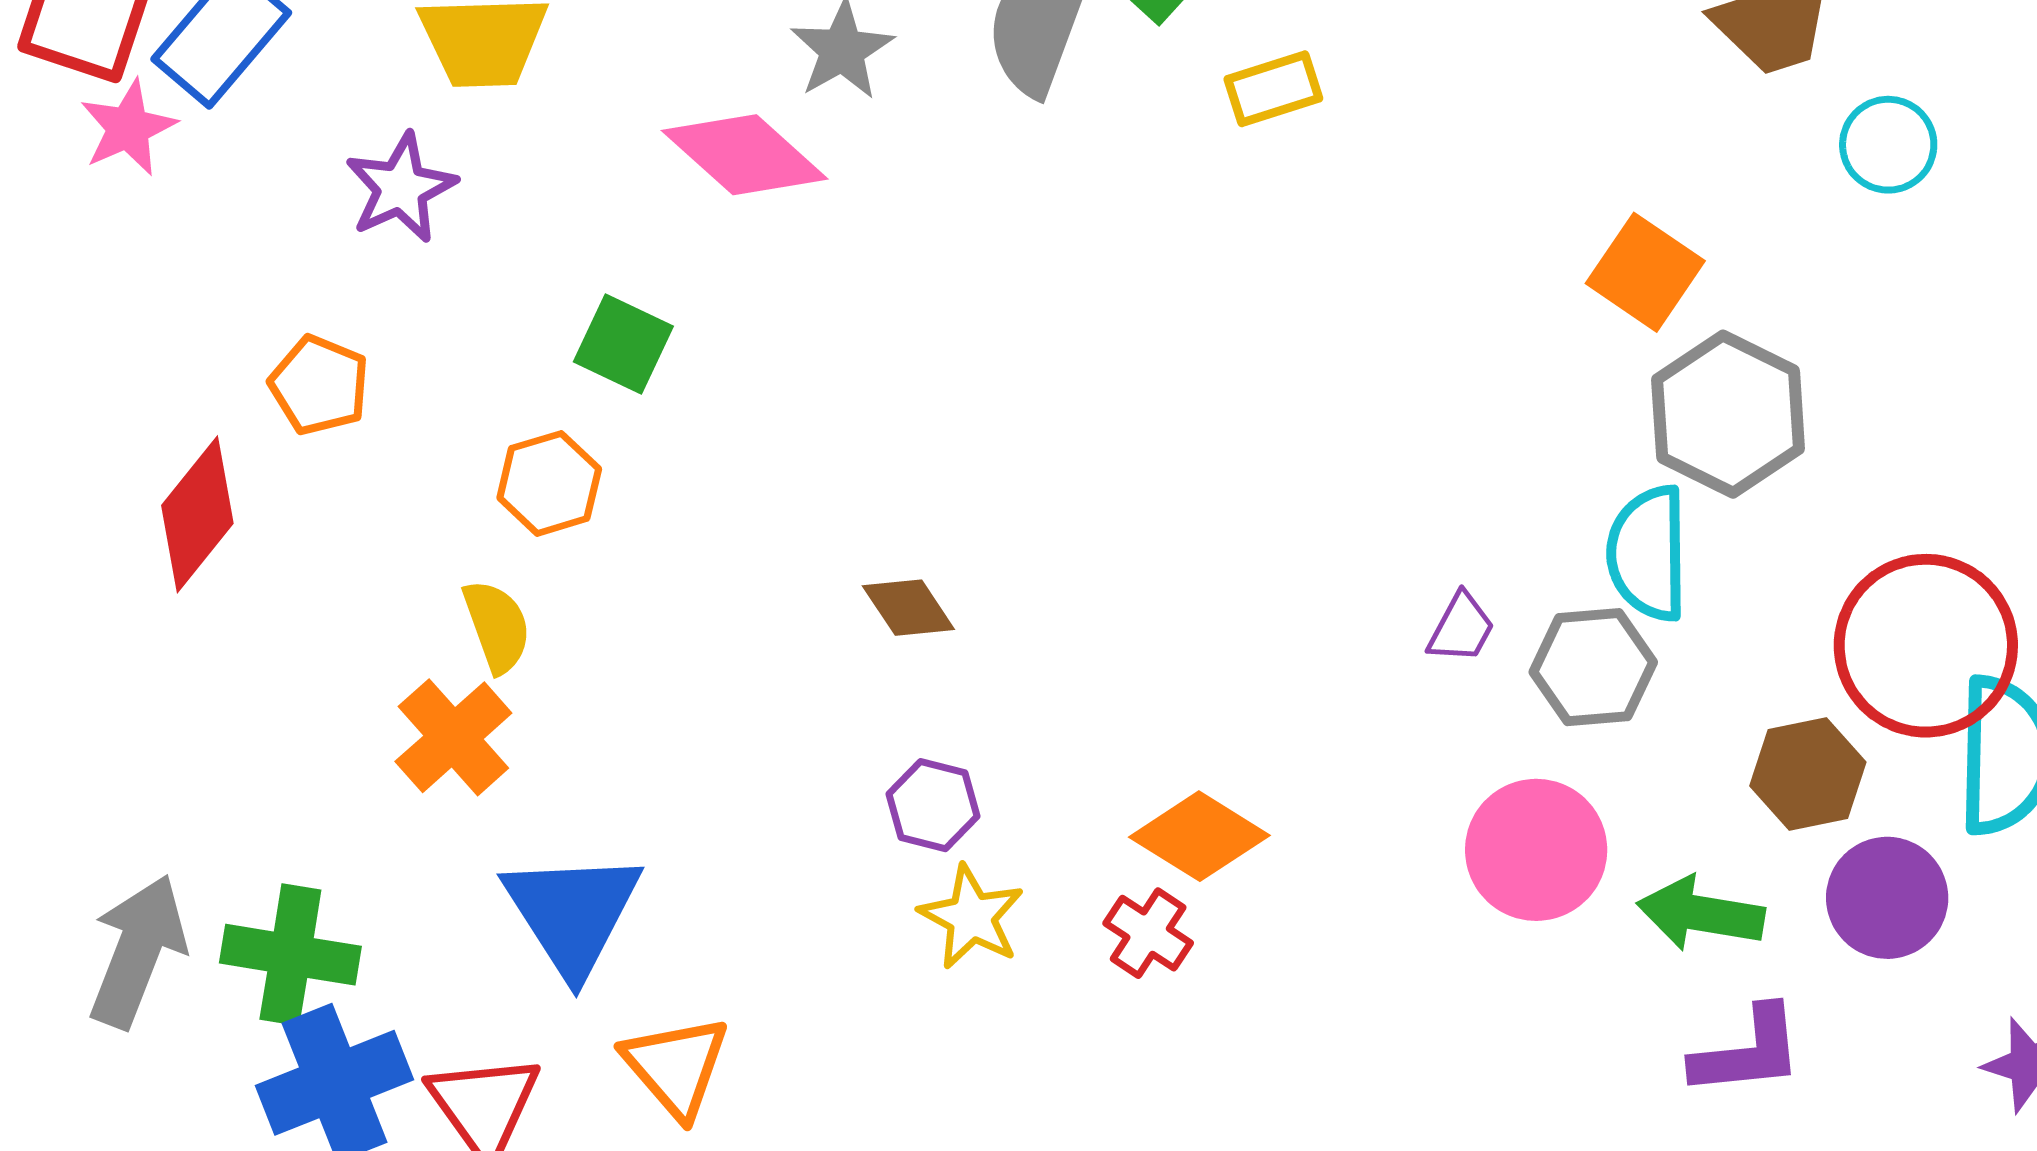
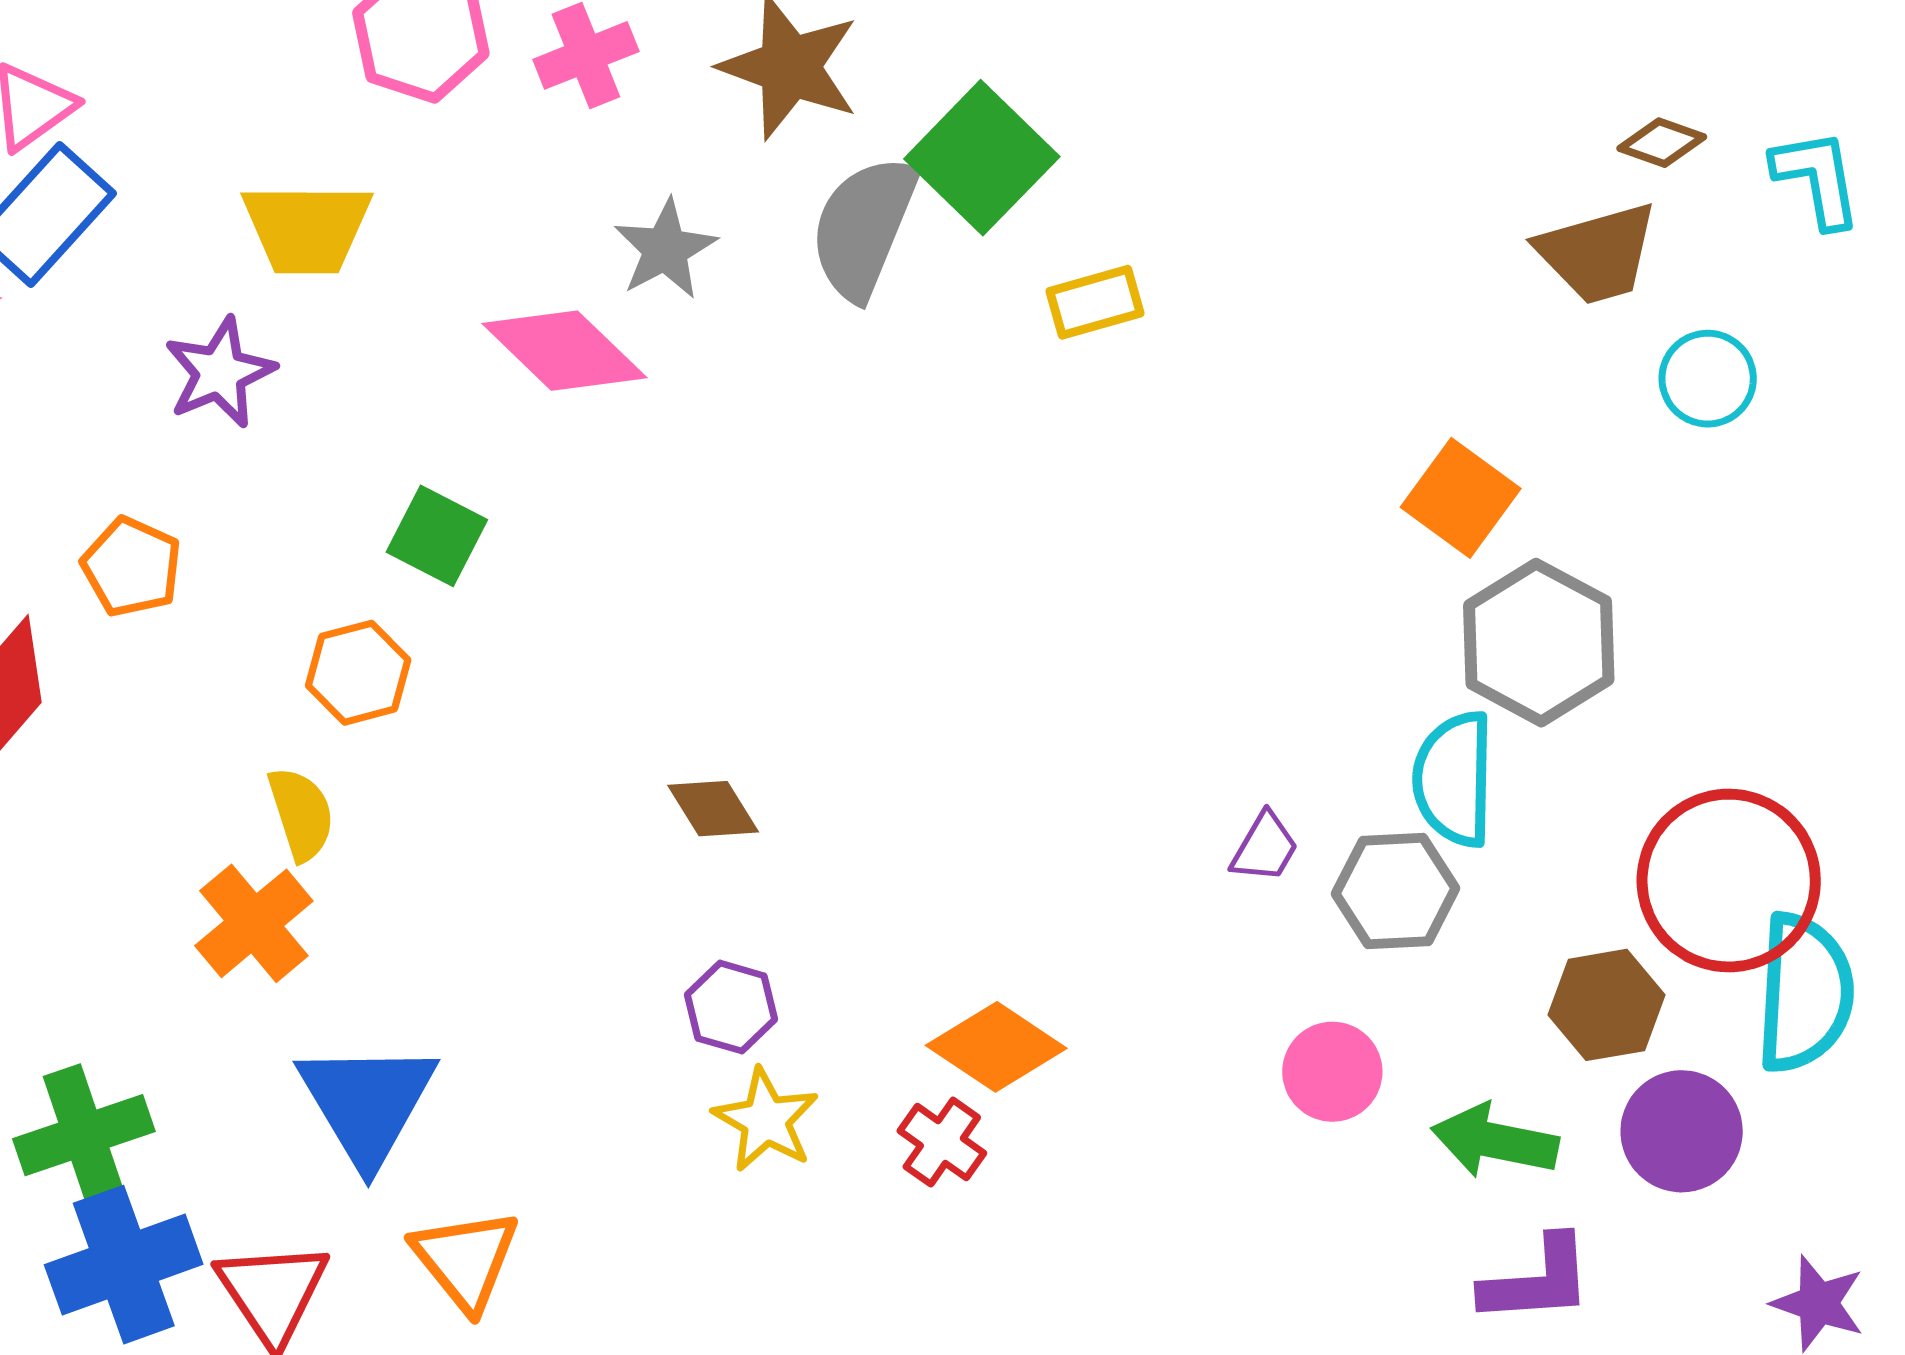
pink circle: (1536, 850) -> (1332, 1072), size x0.7
green cross: (290, 955) -> (84, 1135), turned -30

